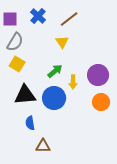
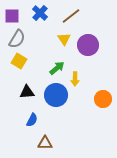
purple circle: (98, 75) -> (88, 45), moved
black triangle: (25, 95) -> (27, 92), size x0.7
blue semicircle: (30, 123) -> (32, 120), turned -144

